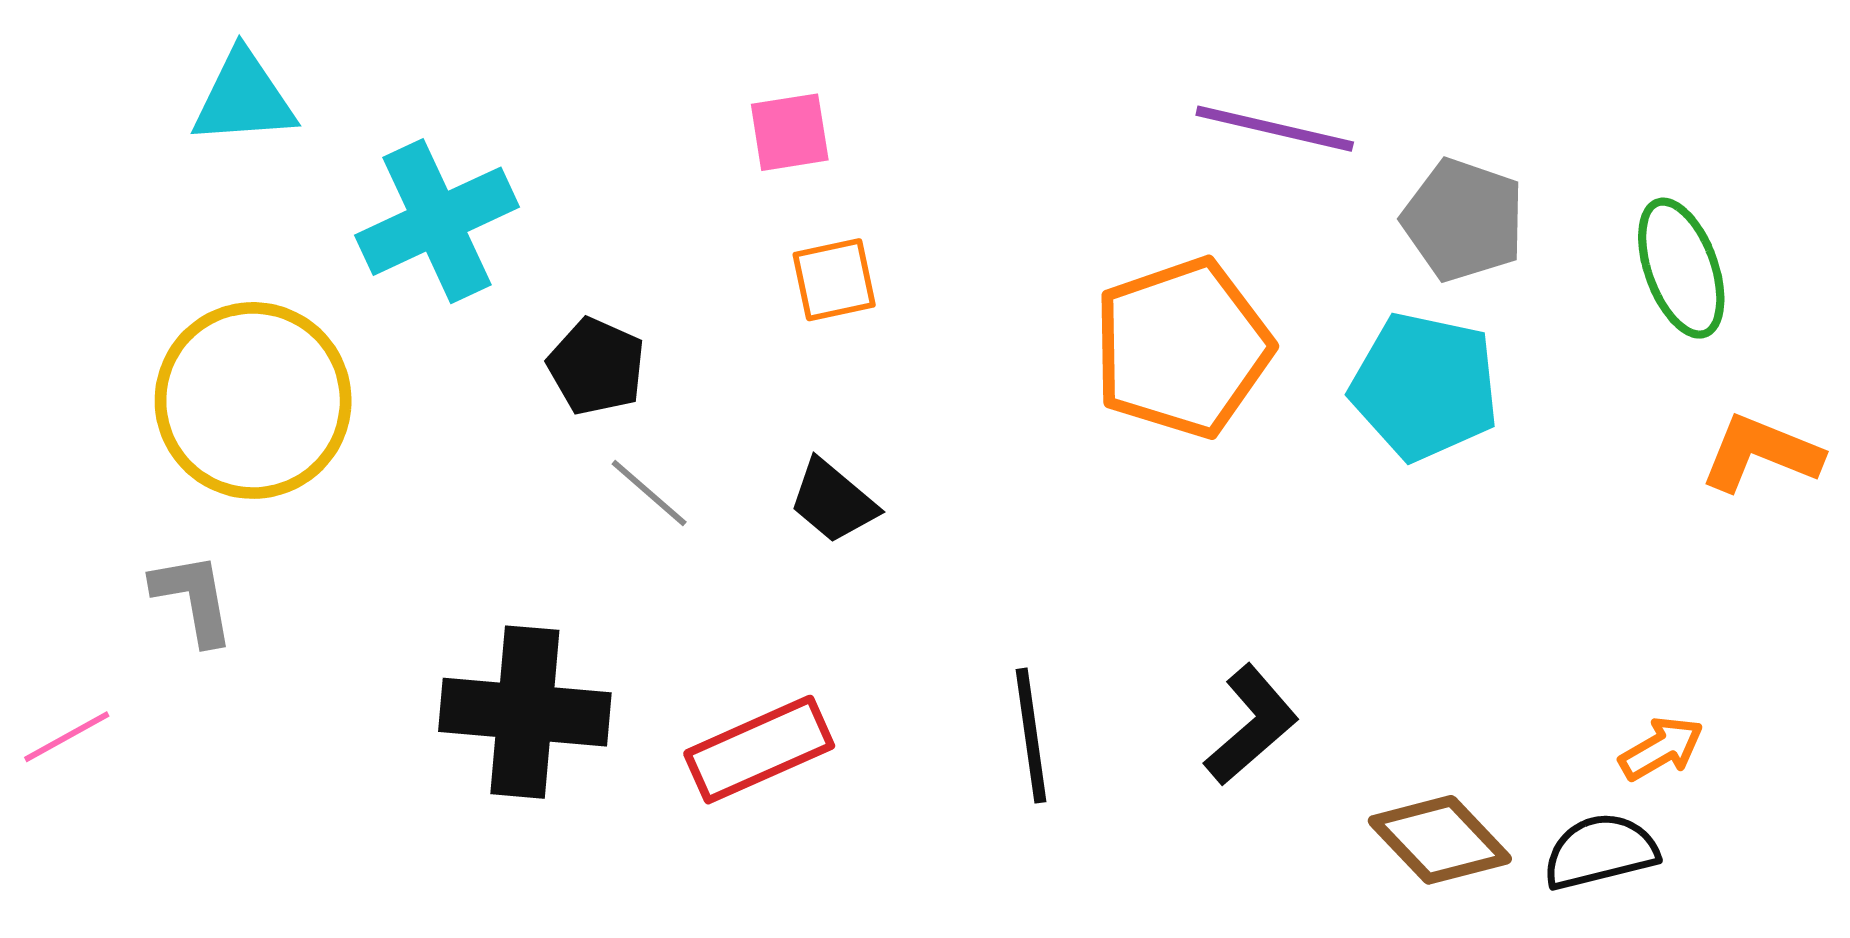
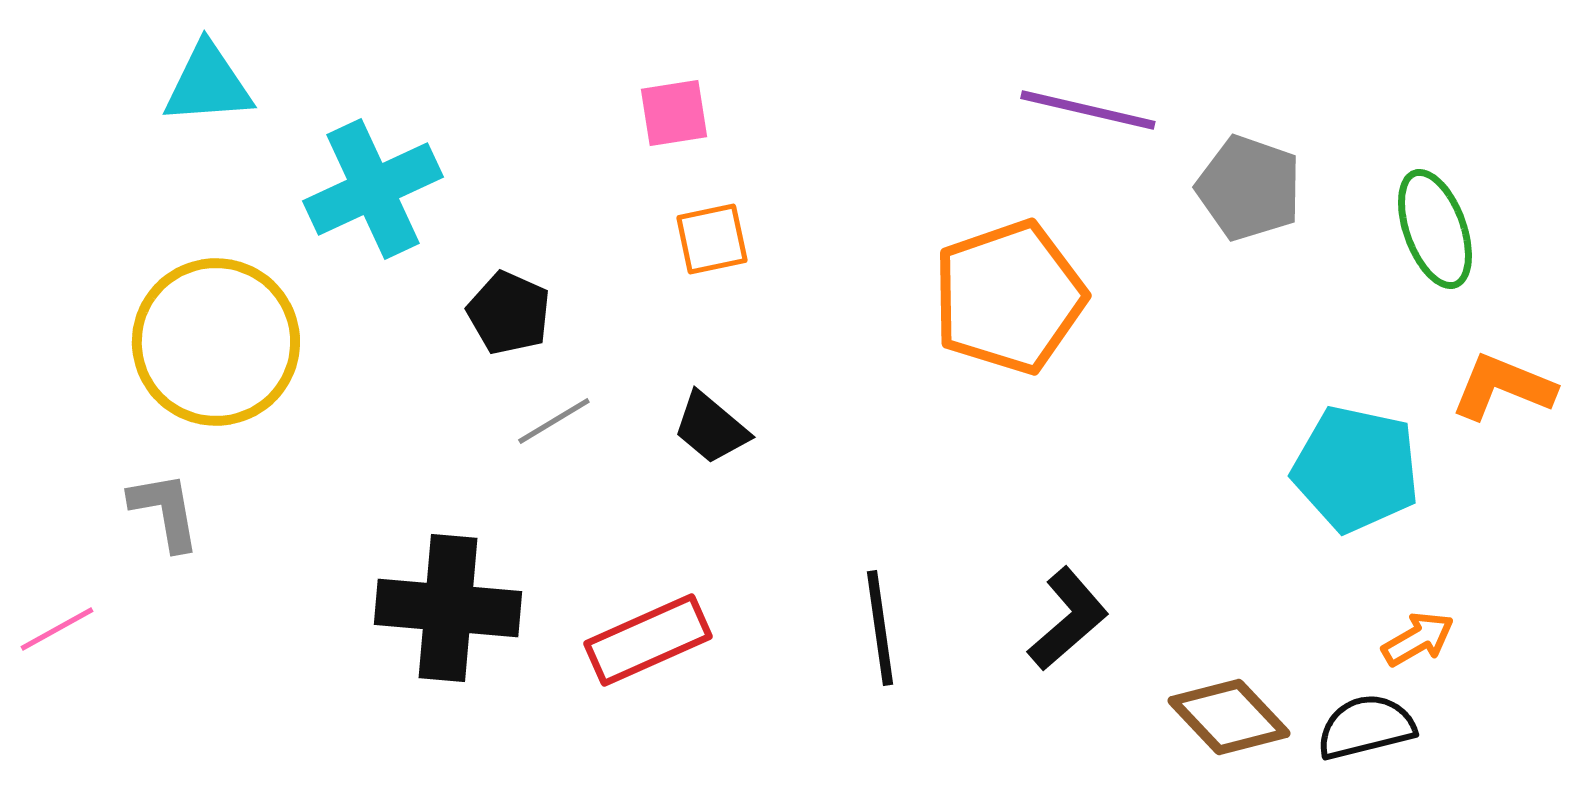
cyan pentagon: (1425, 386) -> (1356, 469), moved
gray line: (649, 493) -> (554, 421), turned -72

